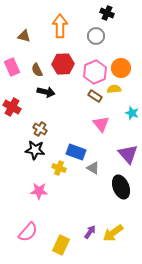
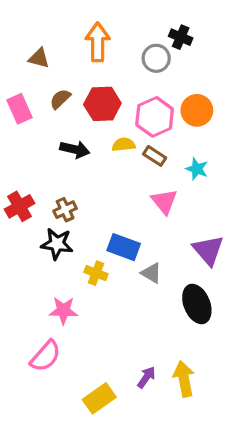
black cross: (107, 13) -> (181, 37), moved
brown semicircle: (37, 70) -> (60, 99), moved, turned 72
yellow semicircle: (114, 89) -> (124, 145), moved
red cross: (12, 107) -> (19, 206), moved, turned 30
cyan star: (132, 113) -> (197, 169), moved
brown cross: (40, 129) -> (65, 210), turned 32
pink semicircle: (28, 232) -> (46, 356), moved
yellow arrow: (113, 233) -> (184, 379), turned 115
yellow rectangle: (61, 245) -> (99, 398), turned 30

